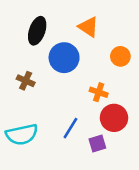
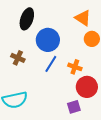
orange triangle: (88, 27) -> (83, 18), moved
blue line: (70, 128) -> (51, 64), moved

